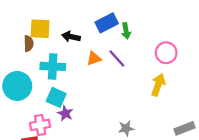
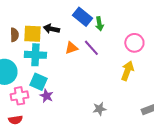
blue rectangle: (107, 23) -> (82, 17), turned 66
yellow square: (40, 29) -> (32, 34), moved
pink cross: (40, 125) -> (19, 96), moved

